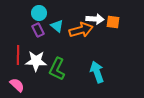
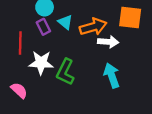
white arrow: (95, 19) -> (108, 42), moved
orange square: (113, 22) -> (130, 18), size x1.5
red line: (18, 55) -> (20, 43), moved

